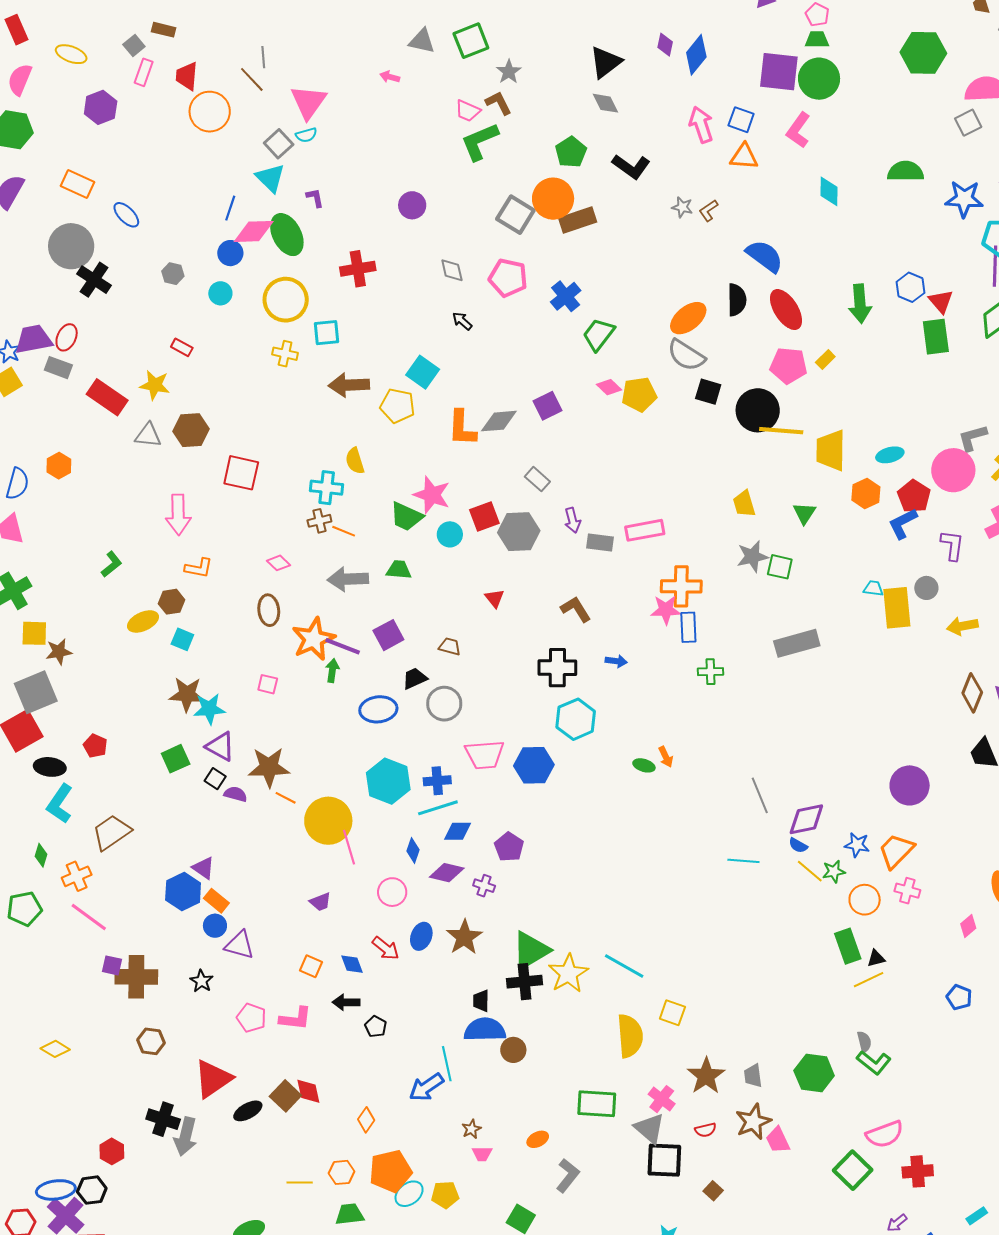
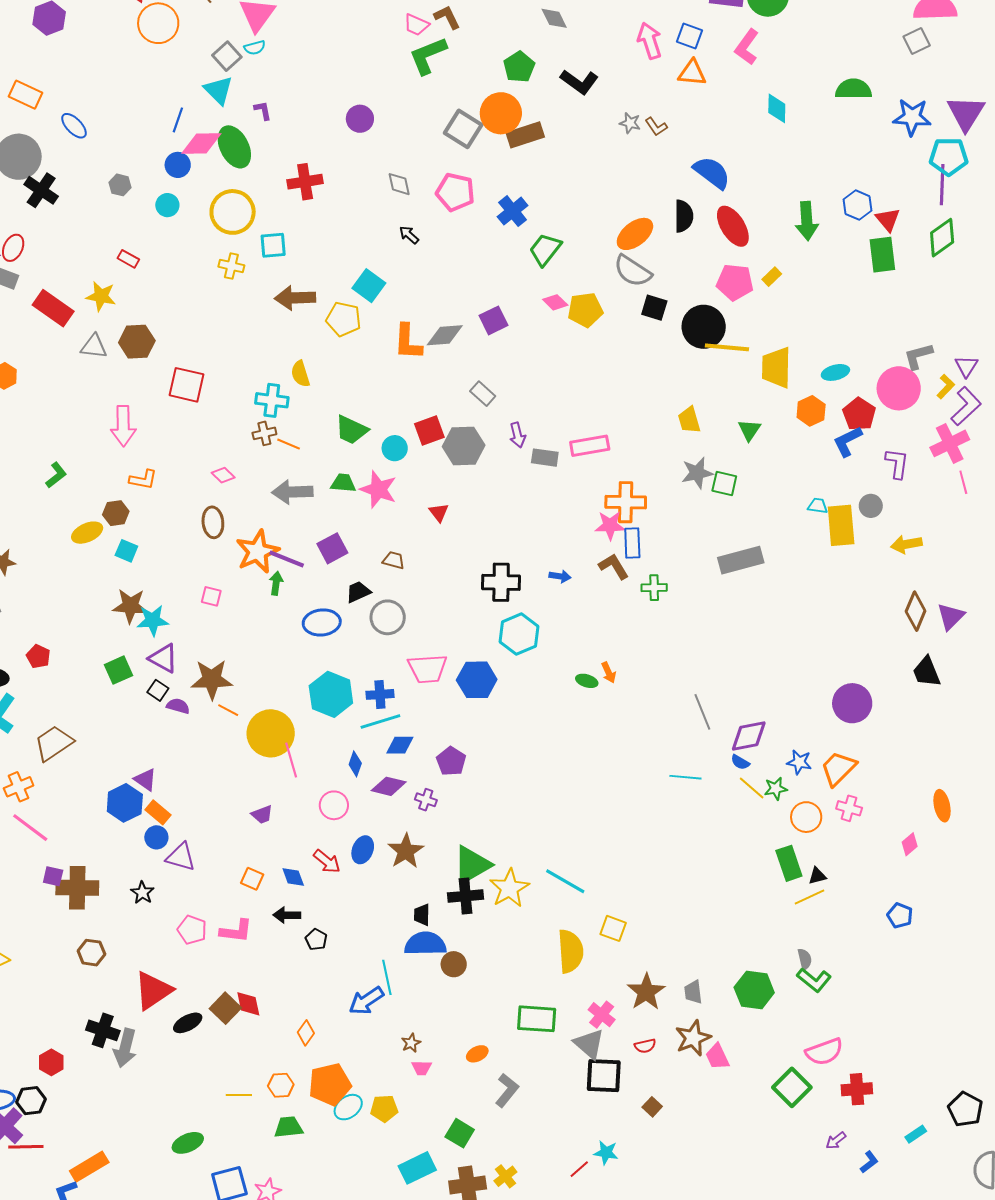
brown L-shape: (708, 211) -> (656, 127), turned -90
pink star: (432, 495) -> (378, 489), moved
brown L-shape: (576, 609) -> (614, 566), moved

